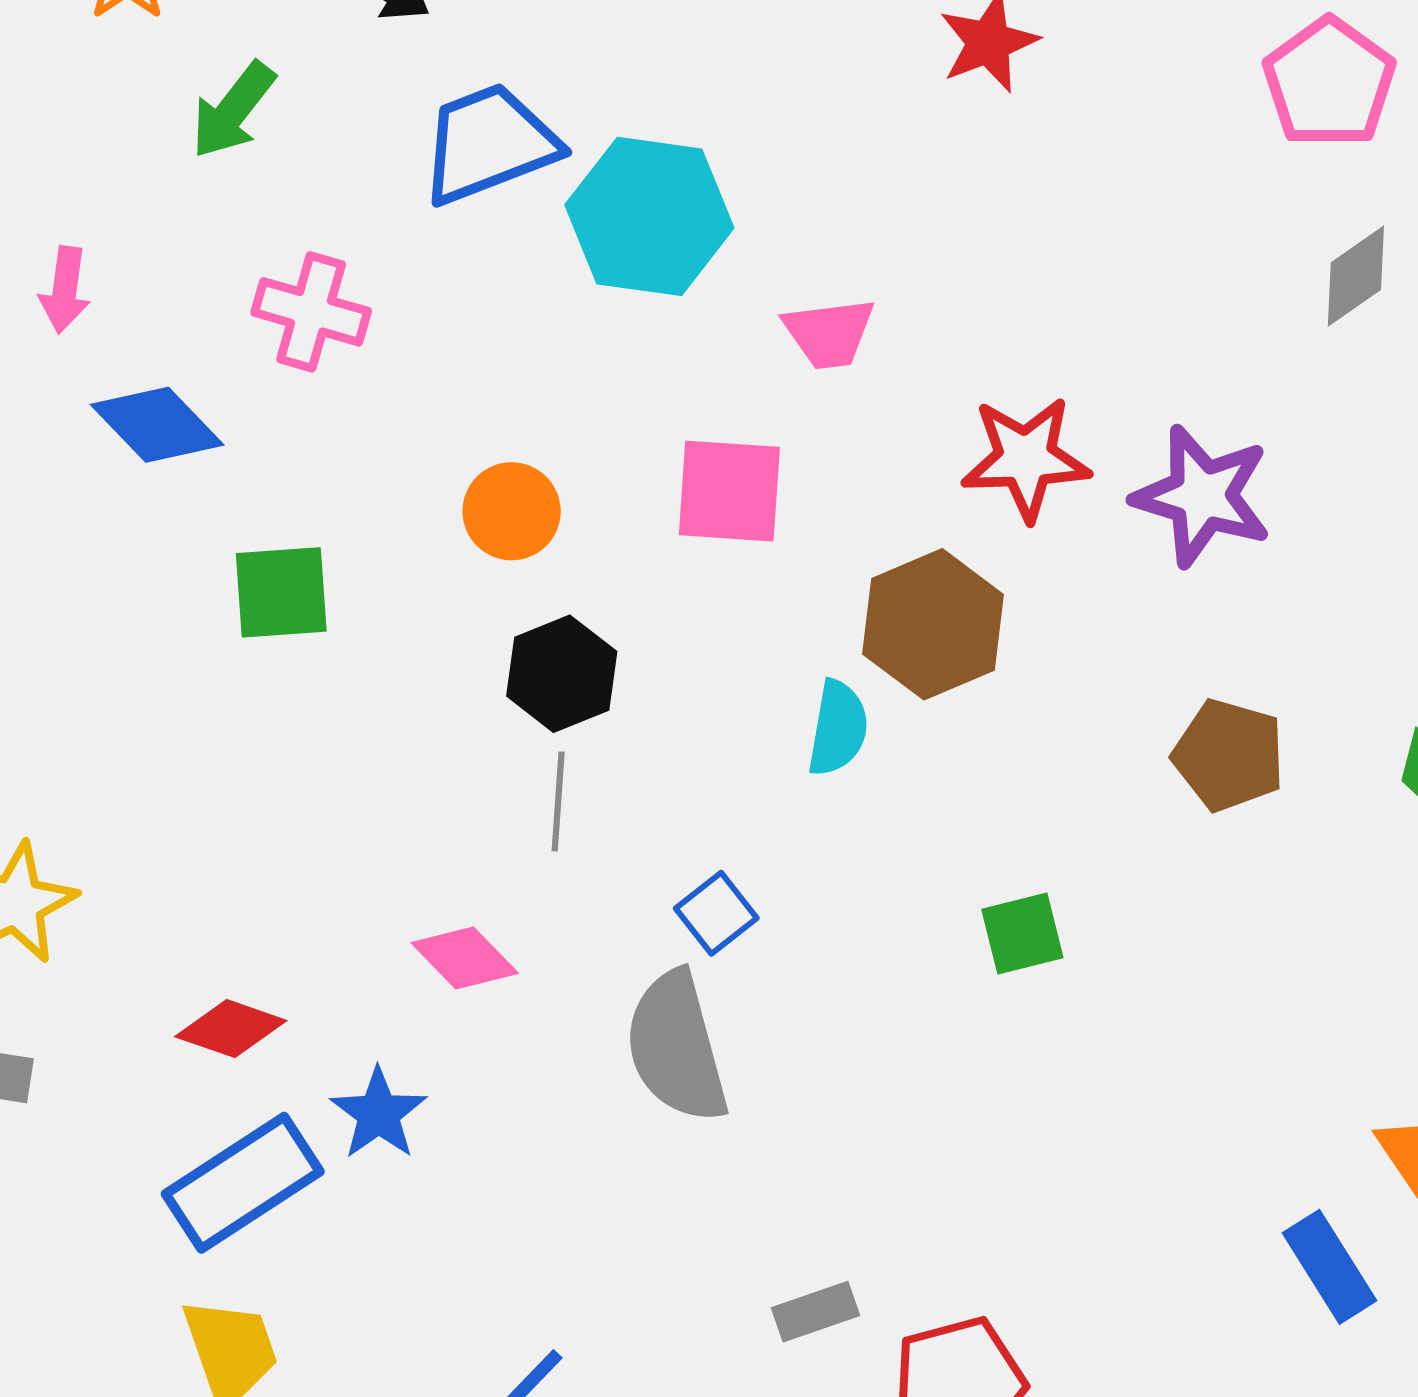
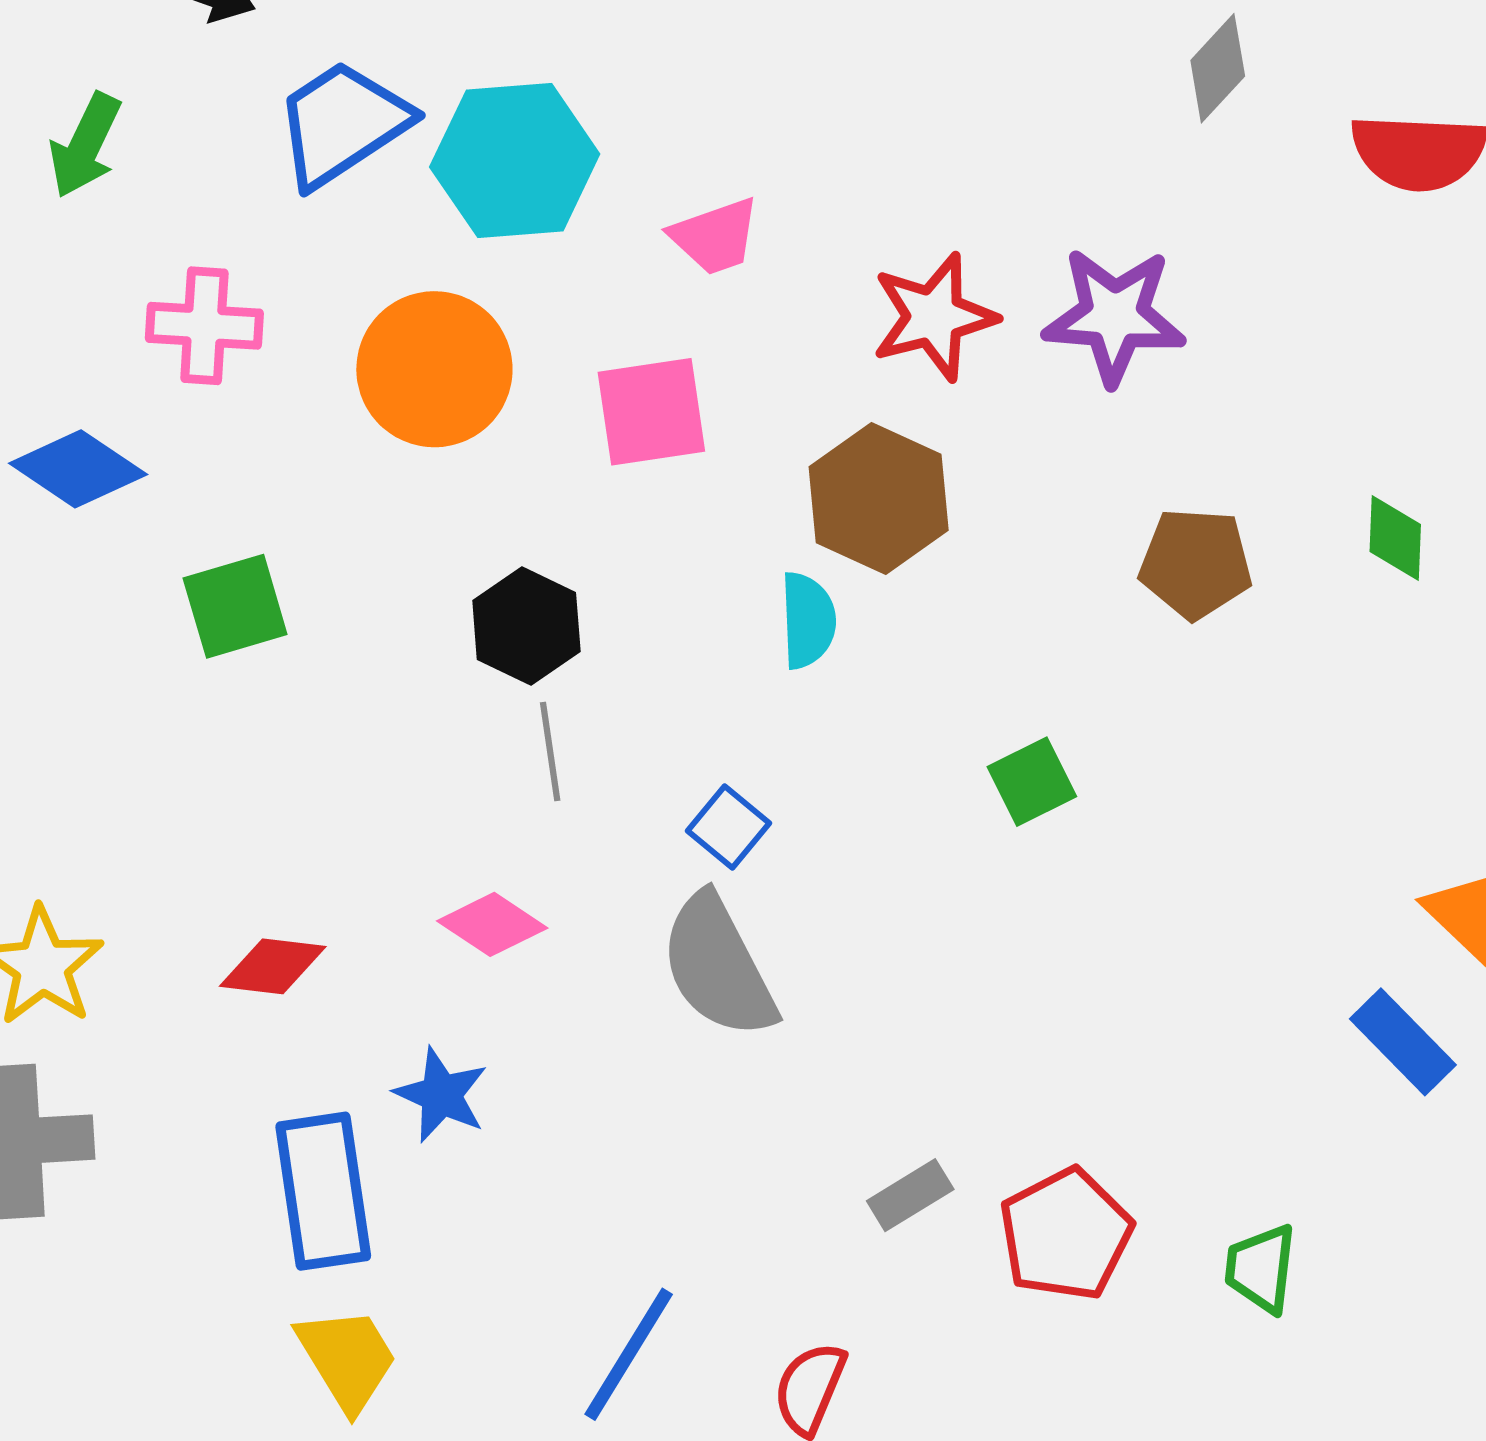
orange circle: (512, 511) -> (434, 369), moved, size x1.6
red diamond: (231, 1029) -> (273, 966), moved
blue rectangle: (243, 1183) -> (323, 1191), turned -53

